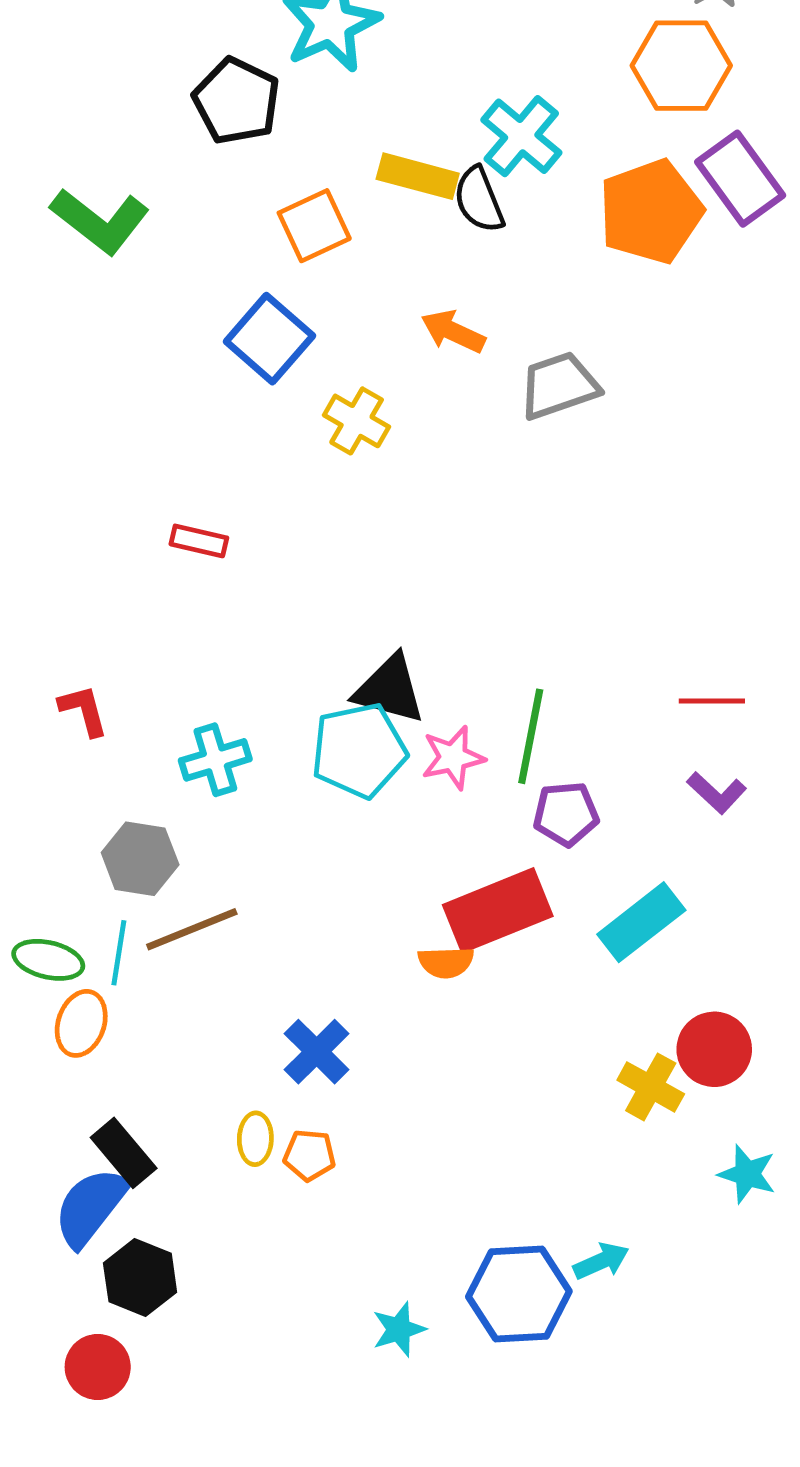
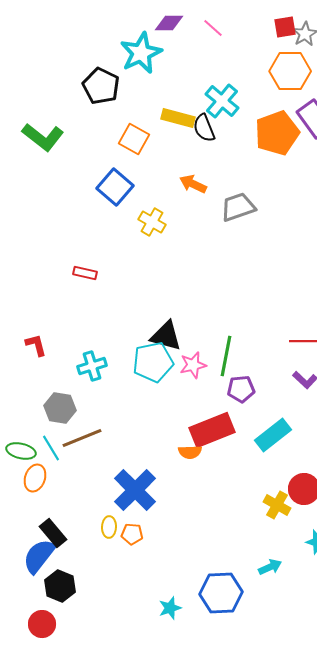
orange square: (314, 226) -> (134, 139), turned -36
cyan line: (119, 953) -> (51, 448), turned -40
blue cross: (317, 1052) -> (135, 490), size x1.5
cyan arrow: (601, 1261) -> (270, 567), moved

